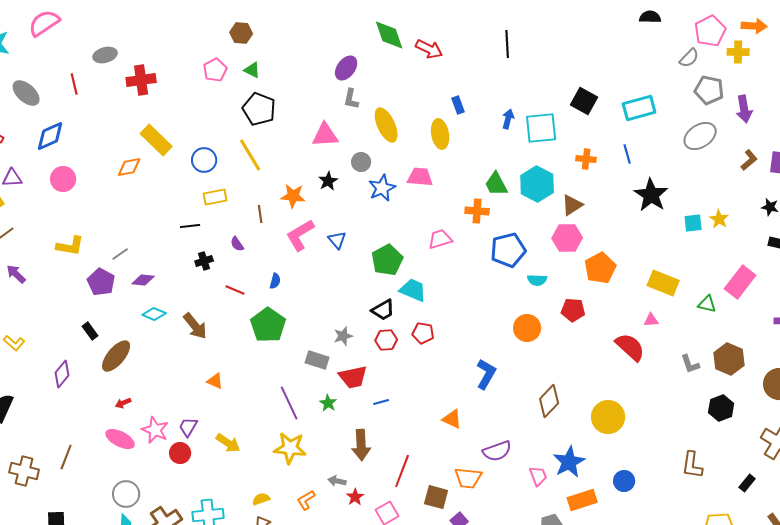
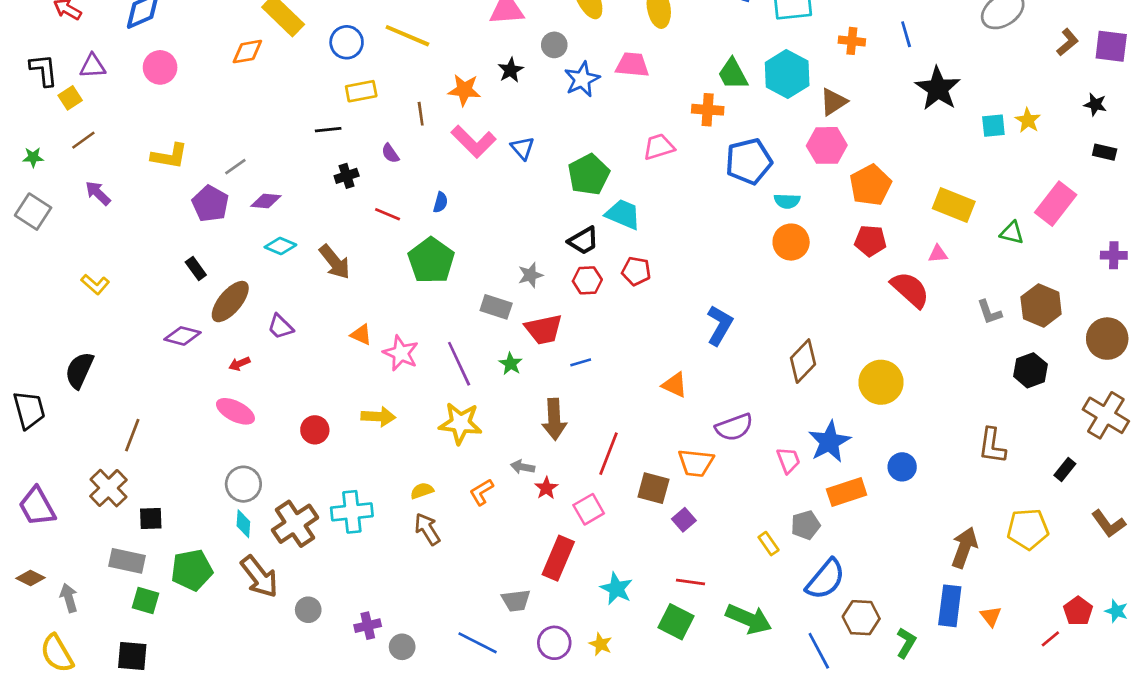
yellow line: (250, 155) -> (407, 36), turned -36
pink L-shape: (300, 235) -> (474, 141), turned -104
red pentagon: (573, 310) -> (870, 241), moved
orange circle: (527, 328) -> (791, 242), moved
purple diamond: (62, 374) -> (183, 336), moved, turned 64
purple trapezoid: (188, 427) -> (280, 327), moved, turned -75
pink star: (155, 430) -> (401, 353), moved
yellow arrow: (228, 443) -> (378, 417), turned -30
brown line: (66, 457) -> (132, 435), moved
brown cross: (24, 471) -> (108, 488), moved, turned 32

